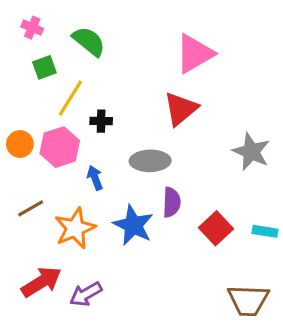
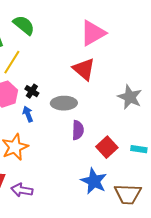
red triangle: (181, 109) -> (84, 69), turned -40
black cross: (101, 121) -> (32, 91), moved, turned 32
blue star: (133, 225) -> (94, 181), moved
purple arrow: (86, 294) -> (22, 190), turned 40

